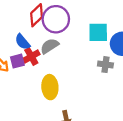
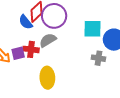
blue semicircle: (22, 42) -> (26, 22), moved
red cross: (31, 57) -> (31, 49), turned 35

